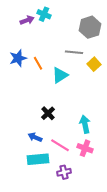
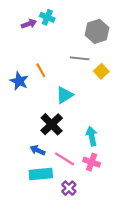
blue star: (18, 58) -> (19, 81), moved, turned -30
cyan triangle: (60, 75) -> (65, 95), moved
black cross: (48, 113) -> (52, 124), size x1.5
purple cross: (64, 172) -> (69, 188), turned -32

